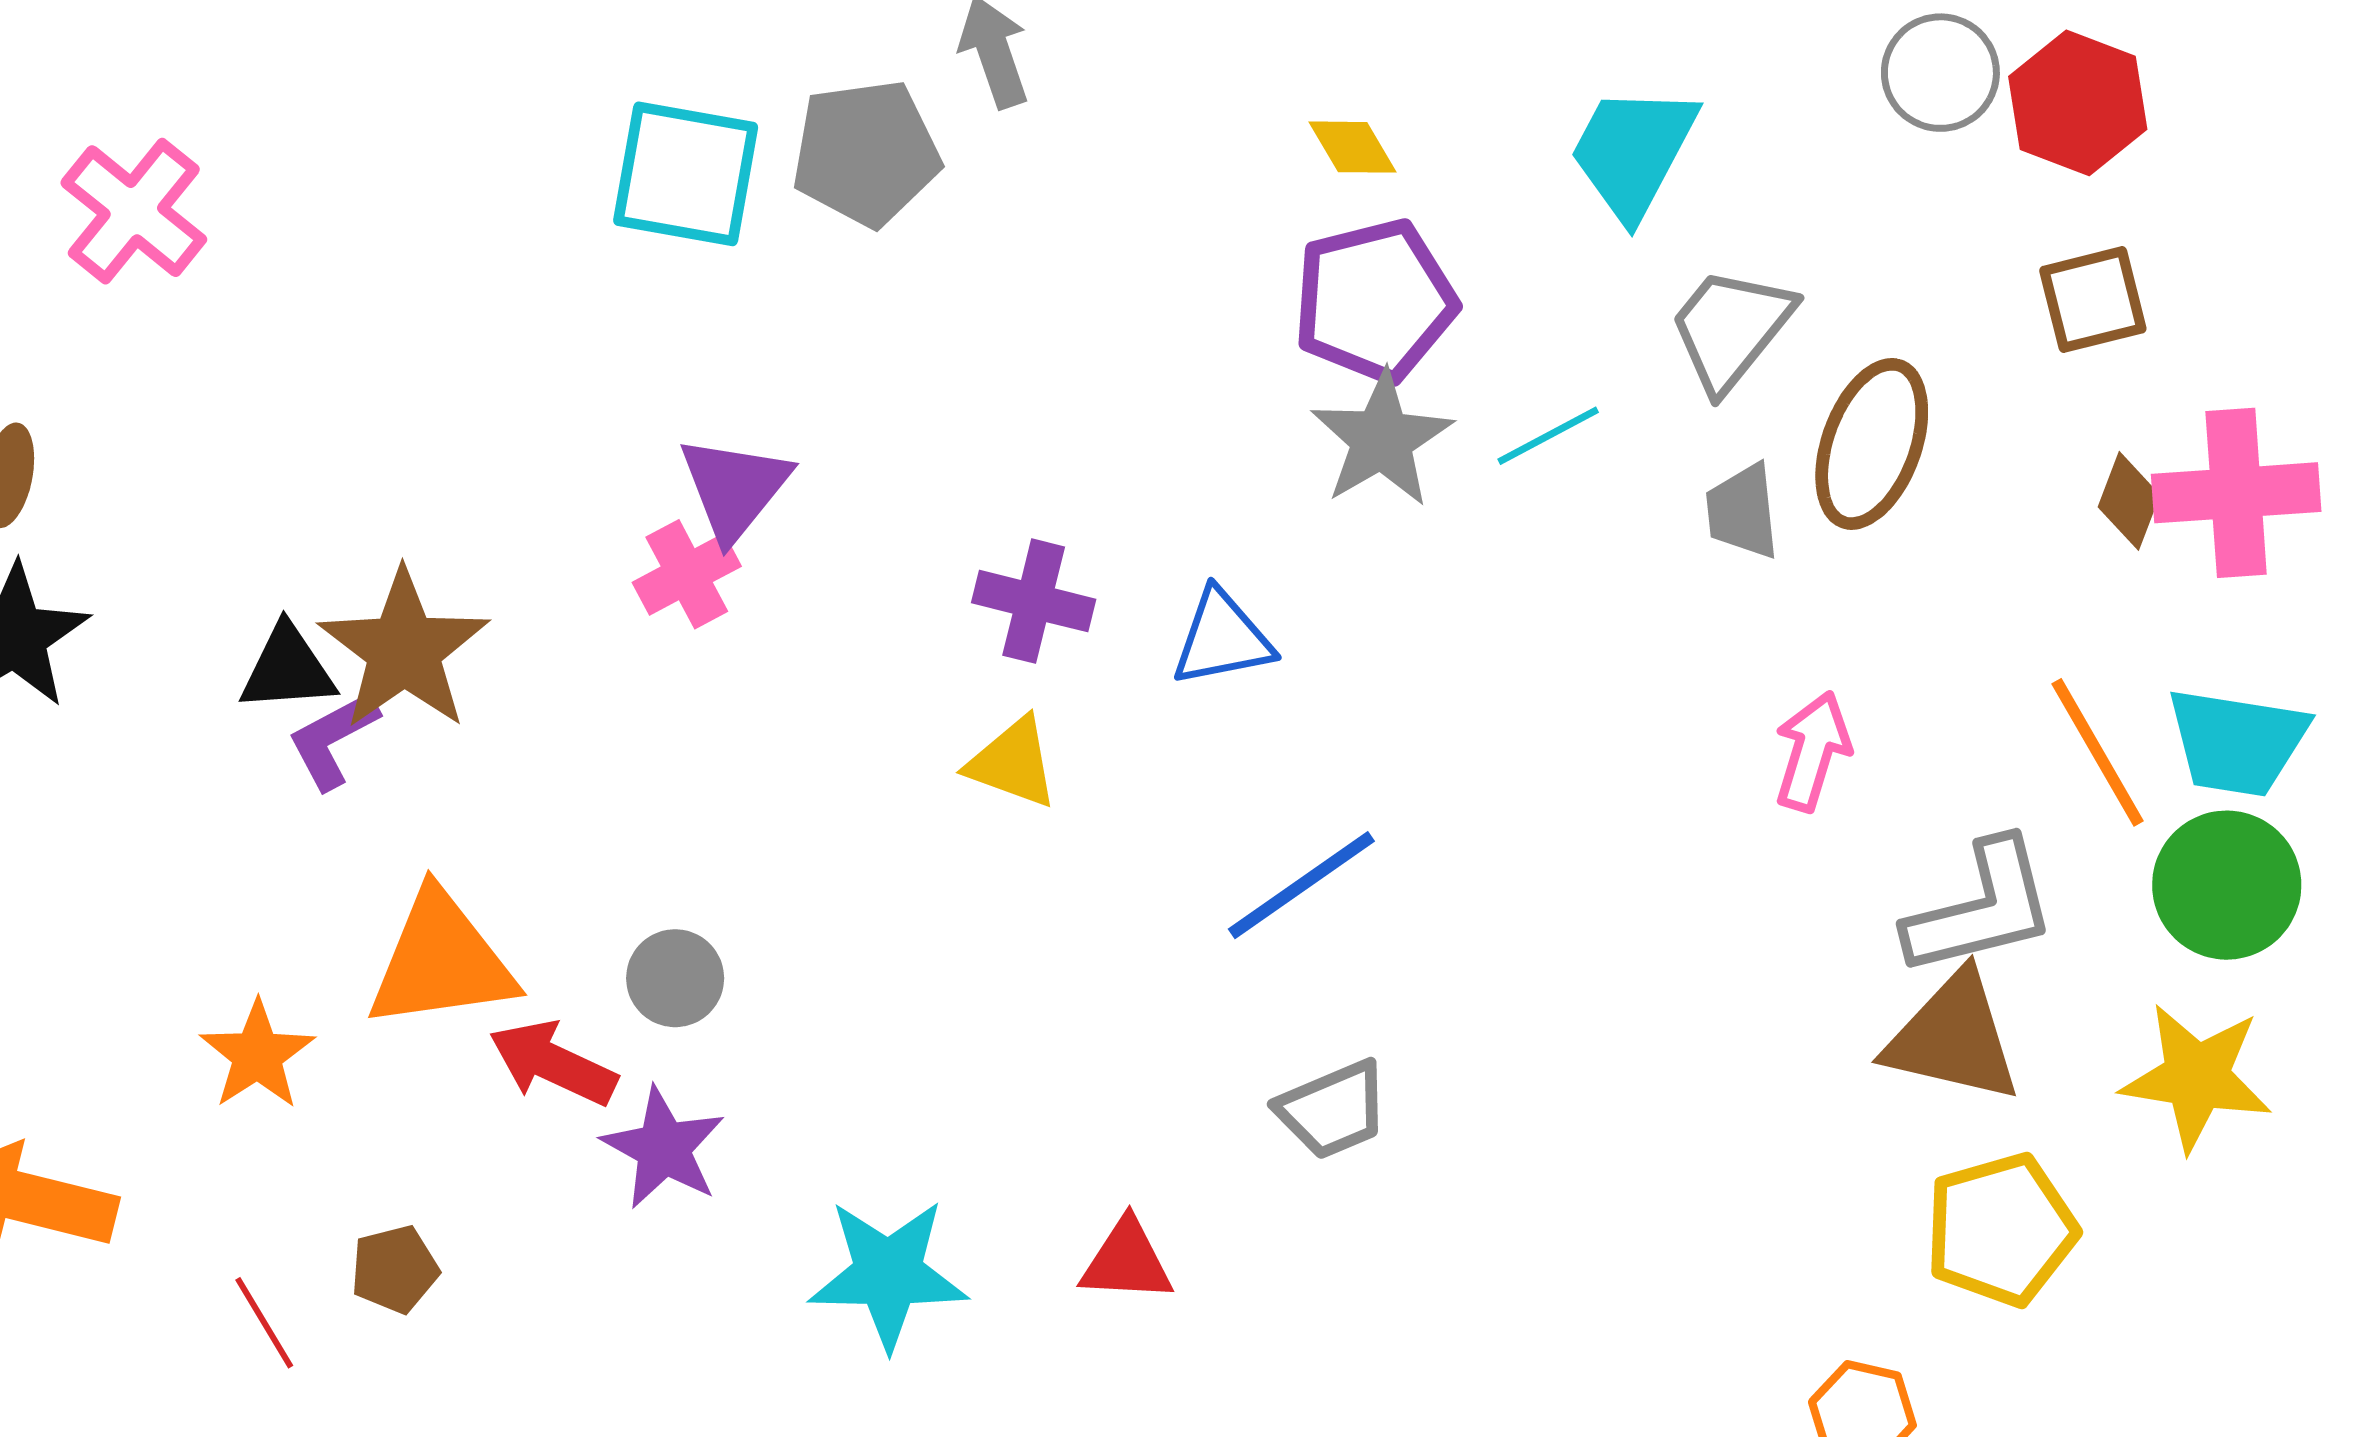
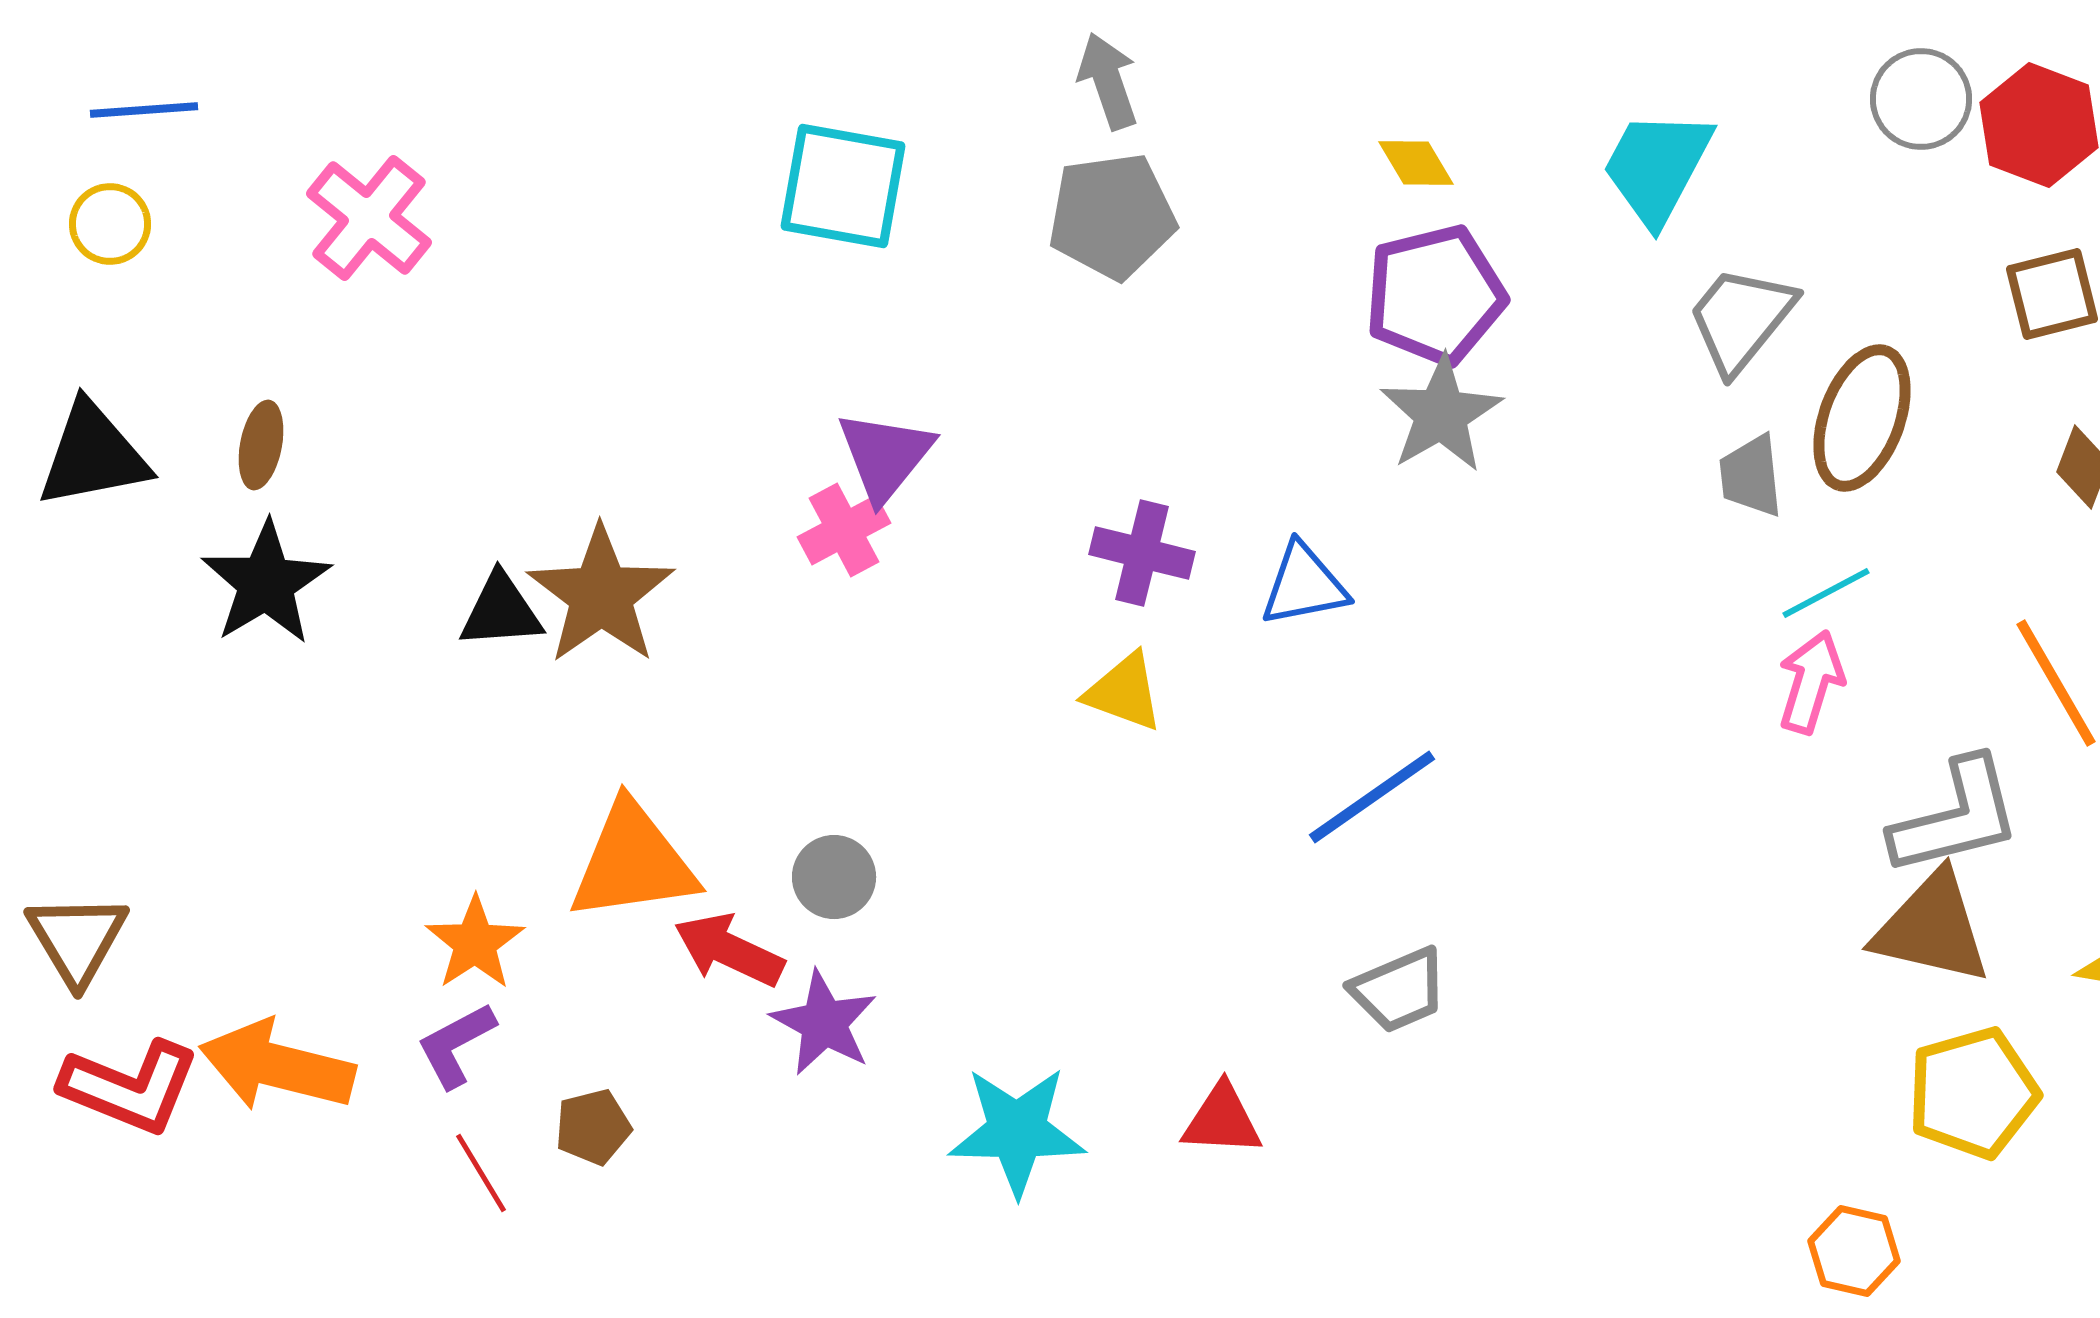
gray pentagon: (866, 153) -> (1112, 216), moved
cyan line: (1548, 436) -> (1826, 593), moved
purple L-shape: (333, 740) -> (456, 1045), moved

